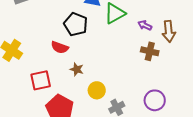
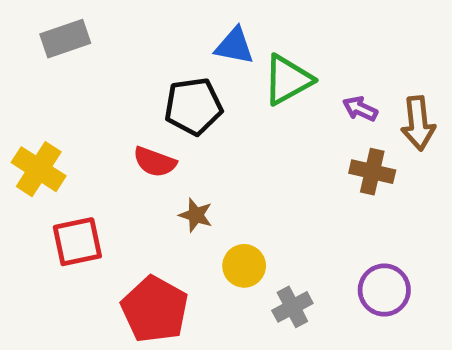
black pentagon: (76, 24) -> (193, 106), turned -30
red square: (41, 80) -> (77, 242), moved

